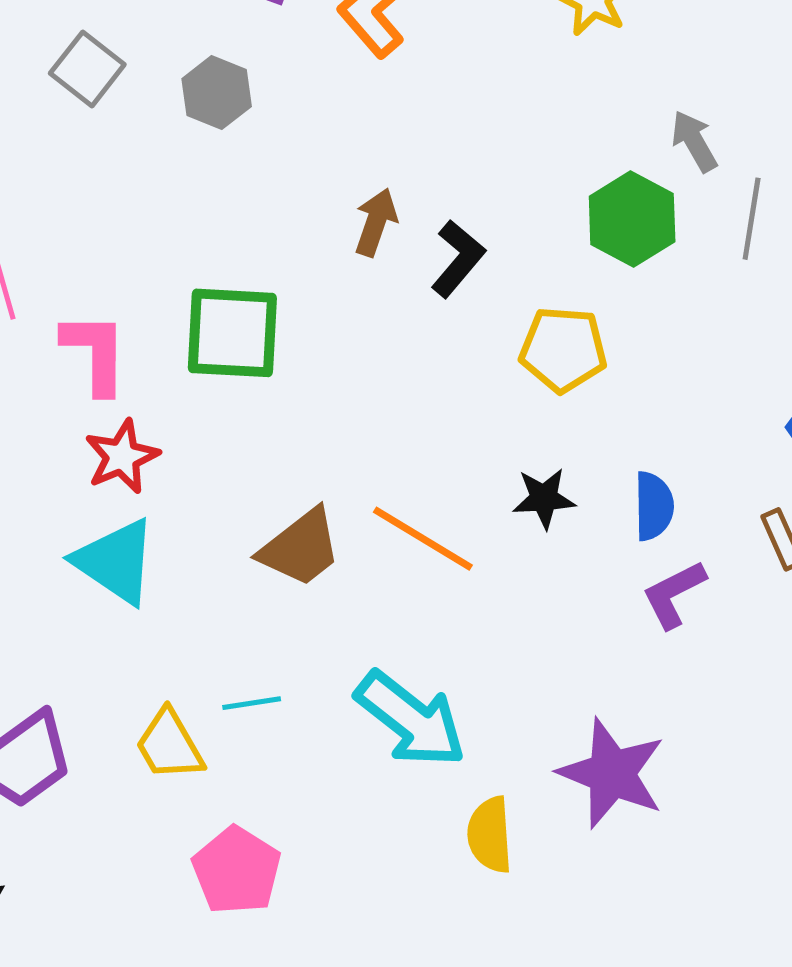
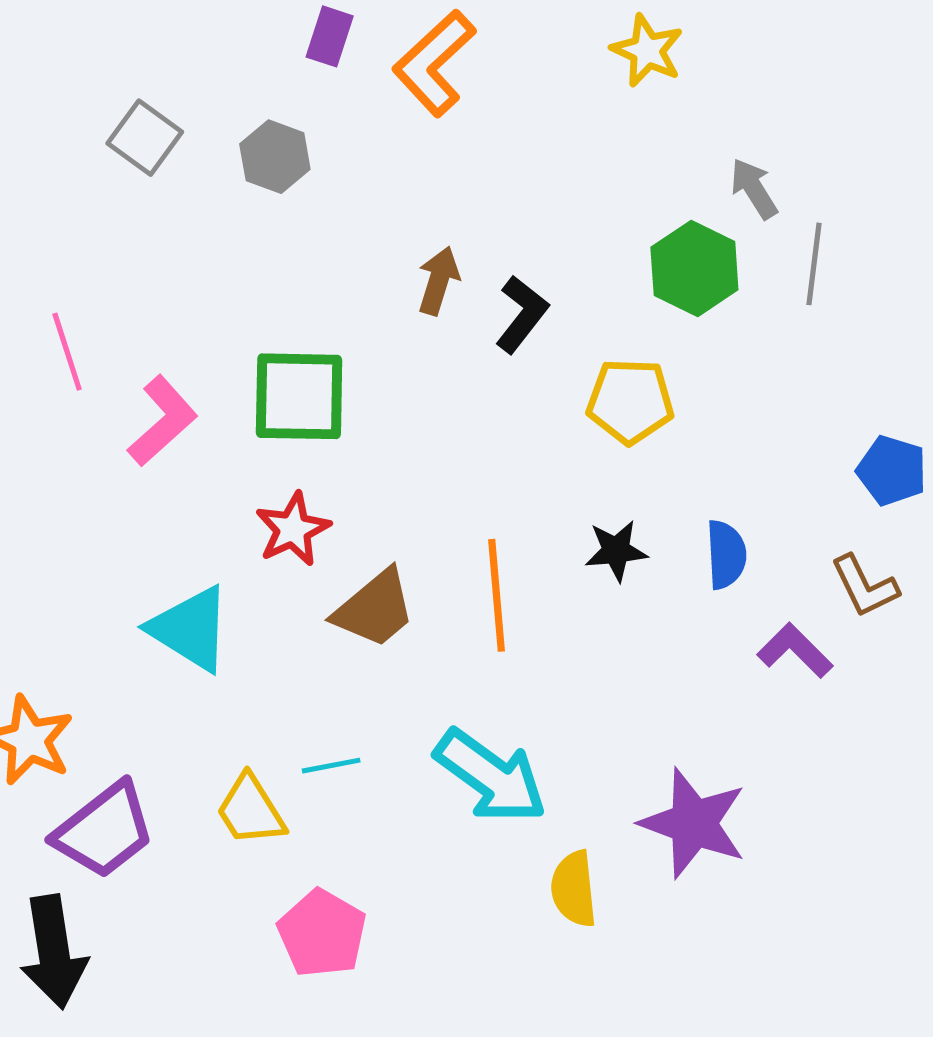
pink L-shape: (95, 353) -> (162, 421), turned 50
red star: (122, 457) -> (293, 529), moved
orange line: (423, 539) -> (497, 595), turned 56
purple L-shape: (674, 594) -> (795, 650), moved, turned 74

